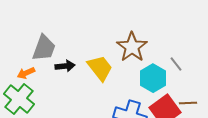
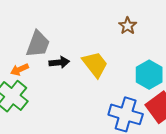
brown star: (132, 47) -> (128, 26), moved, size x0.6

